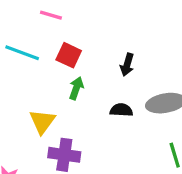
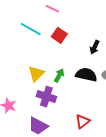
green arrow: (76, 88) -> (59, 75), moved
black semicircle: (121, 110) -> (86, 75), size x1.5

